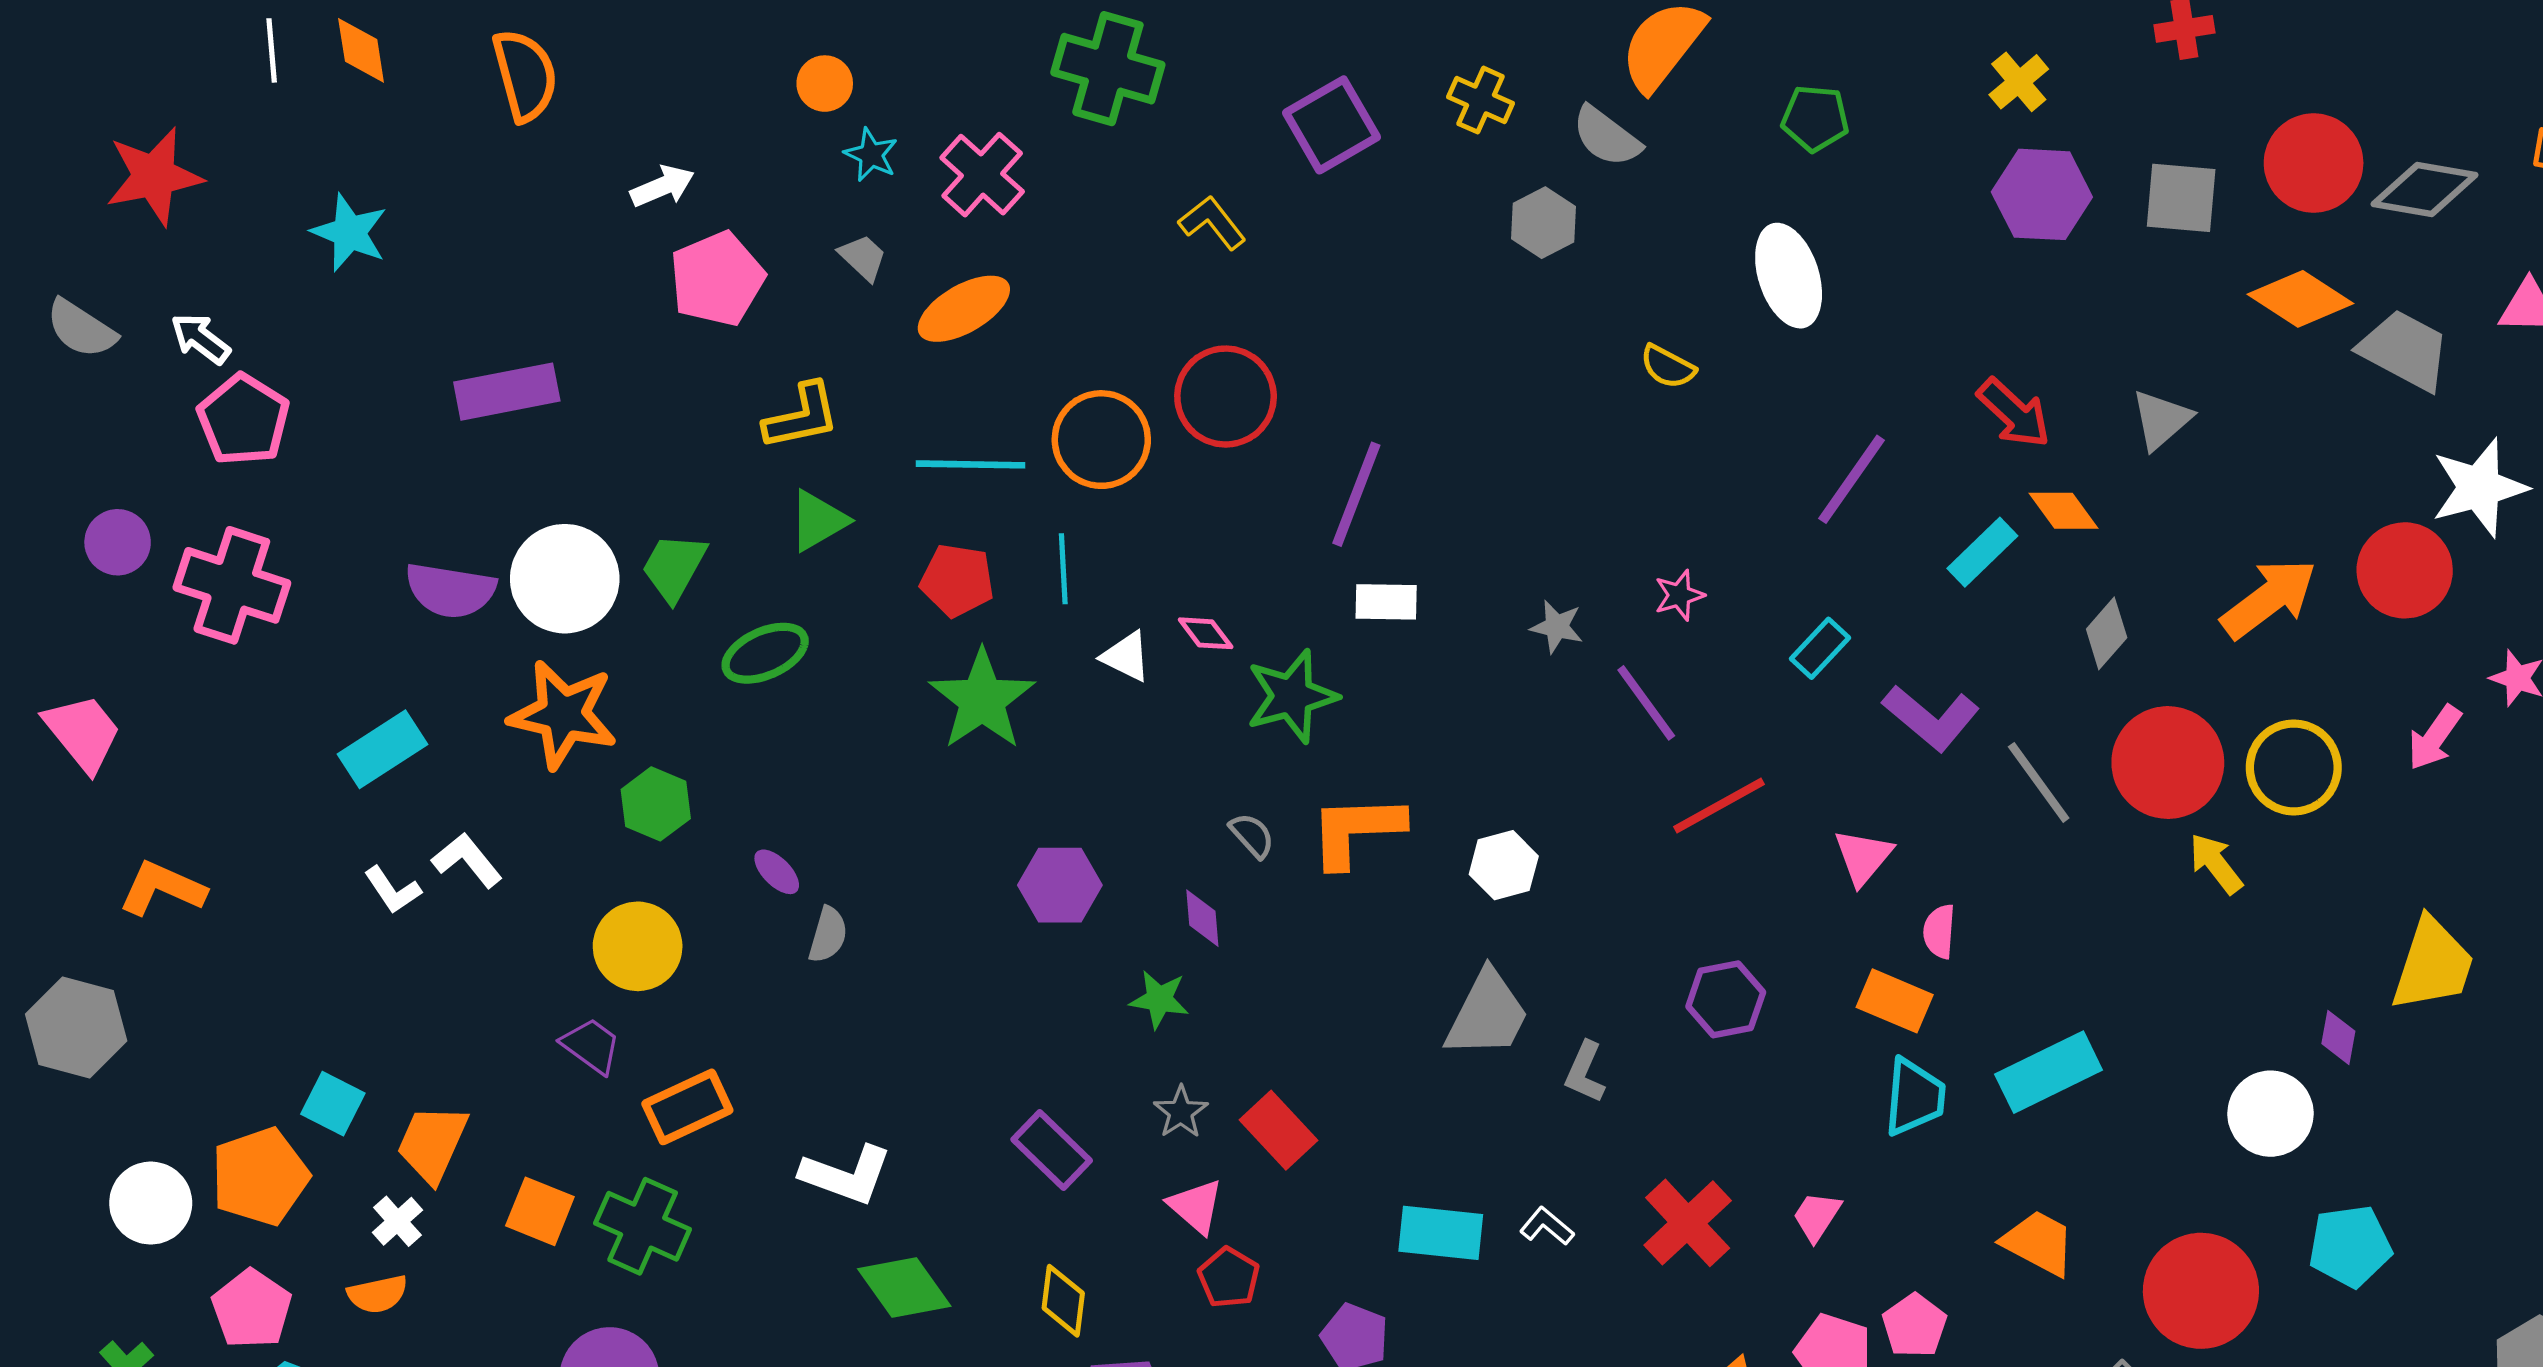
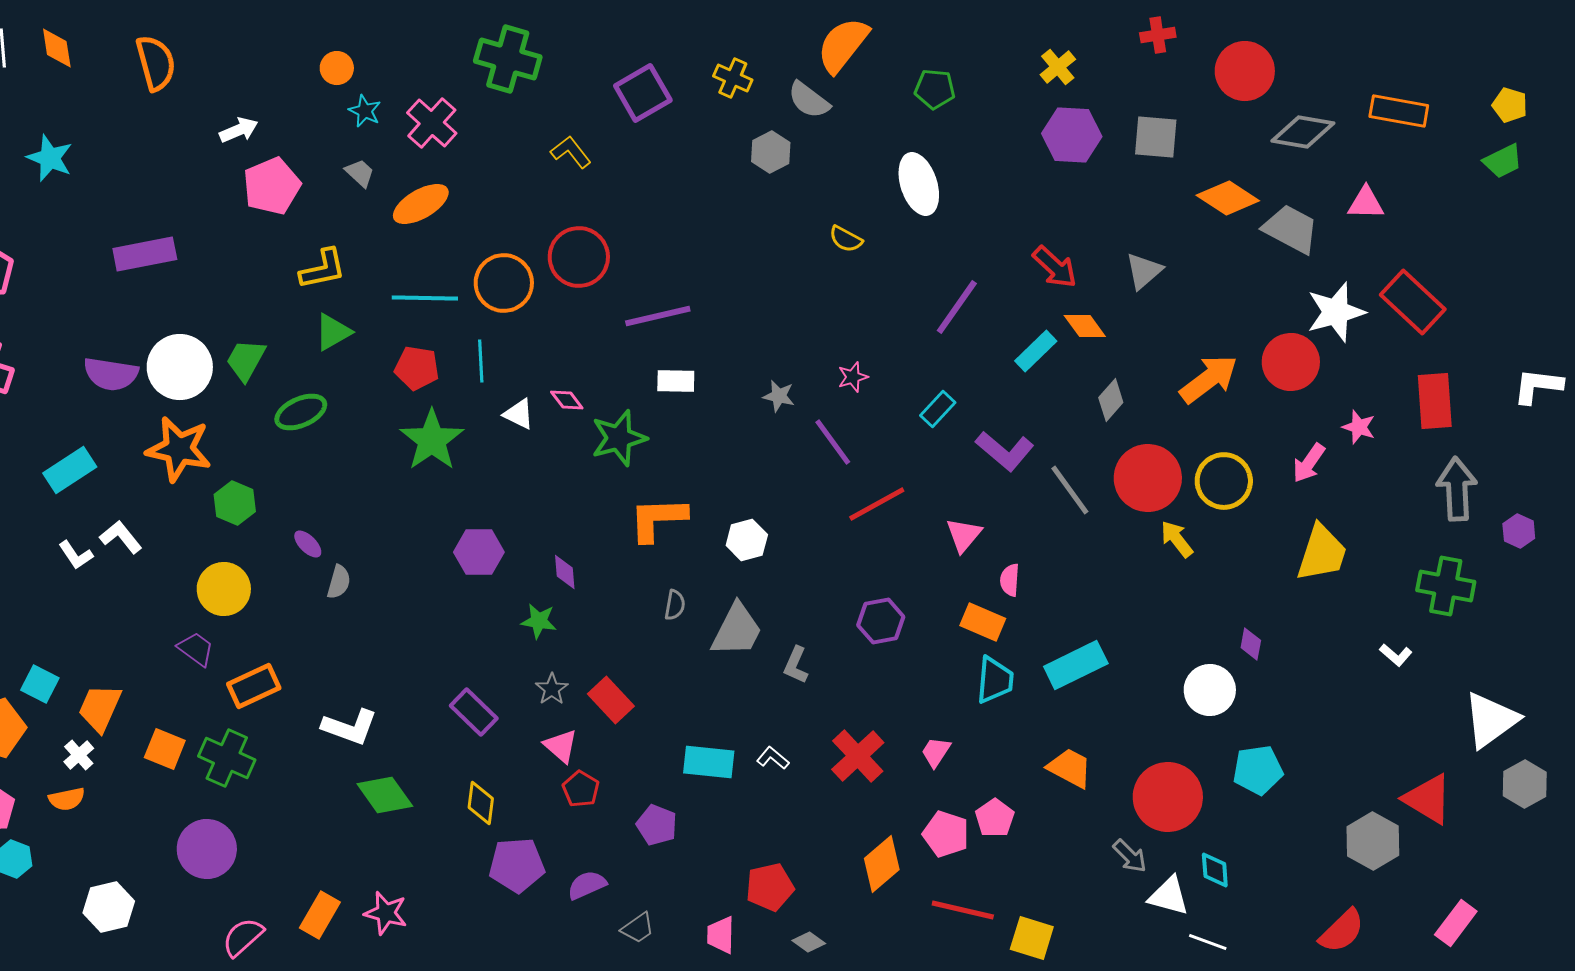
red circle: (2314, 163) -> (1245, 71), moved
purple line: (1356, 494) -> (658, 316), turned 56
gray semicircle: (1252, 835) -> (675, 605), moved, turned 52
yellow trapezoid: (2433, 965) -> (1322, 553), moved

